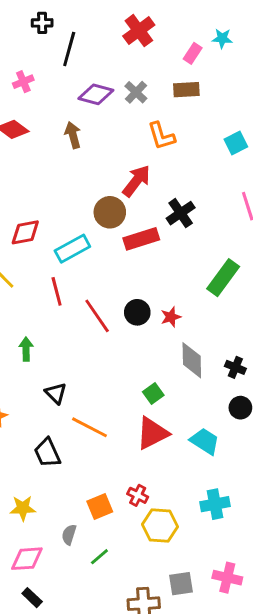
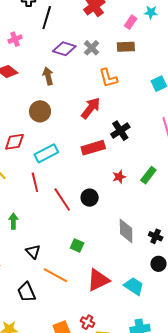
brown circle: (110, 212) -> (40, 111), moved
green rectangle: (223, 278) -> (148, 175), size x0.7
red star: (171, 317) -> (119, 177), moved
green square: (153, 394) -> (77, 245), moved, turned -32

